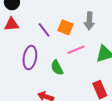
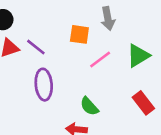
purple line: (44, 30) -> (36, 47), moved
green semicircle: (57, 68) -> (89, 106), moved

